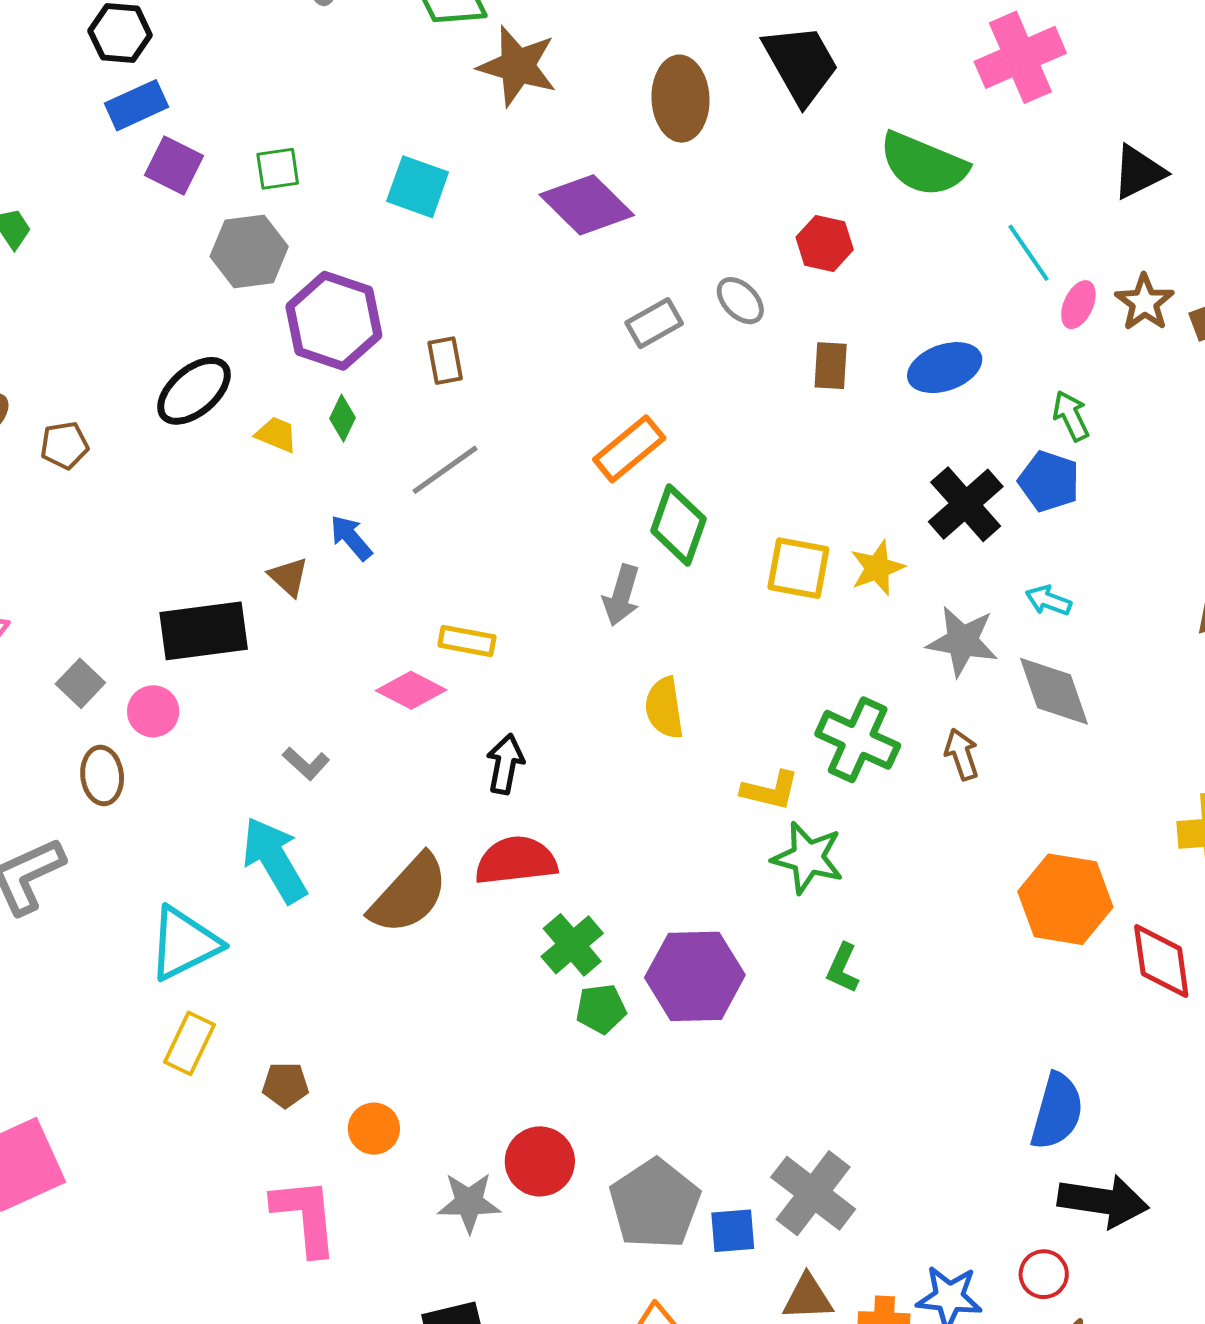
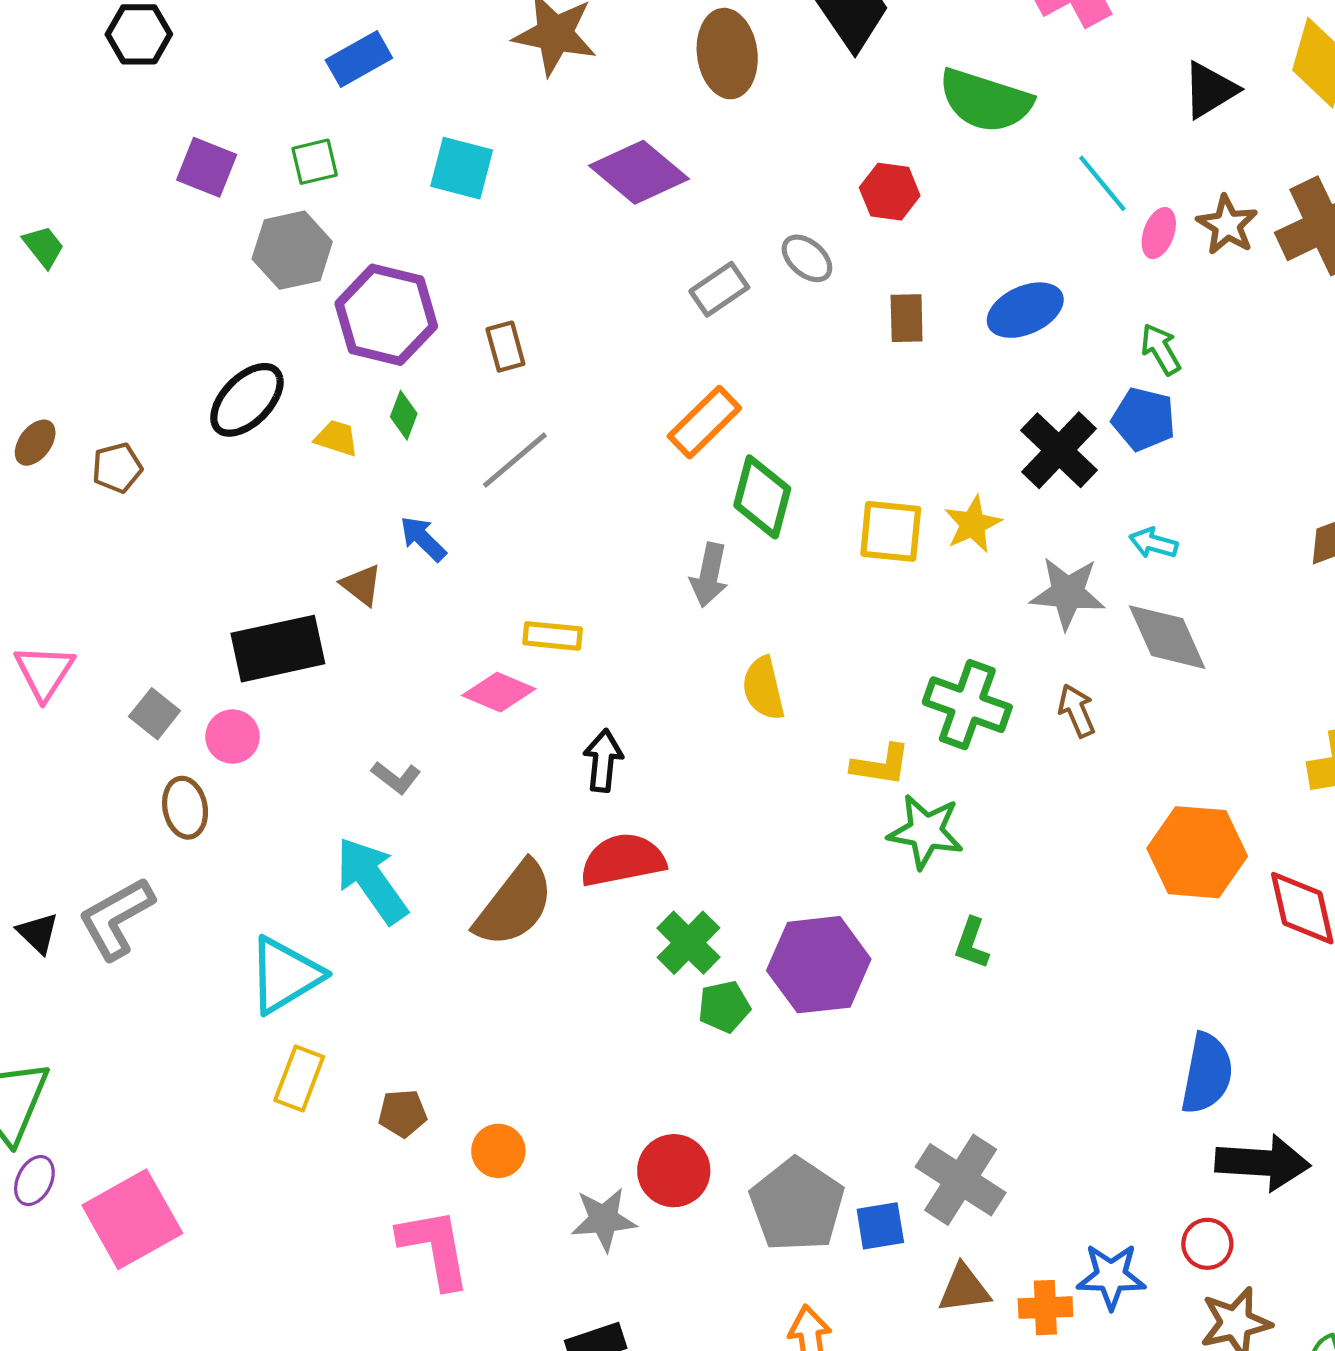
blue rectangle: (137, 105) -> (359, 59), moved

